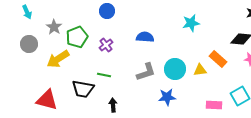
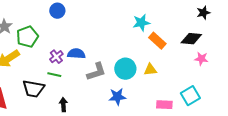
blue semicircle: (145, 37) -> (76, 54), moved
purple cross: (106, 45) -> (56, 57), moved
orange rectangle: (218, 59) -> (157, 41), moved

